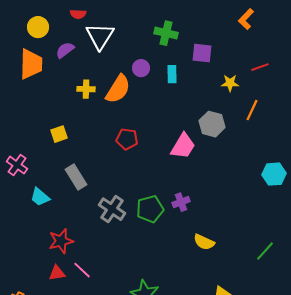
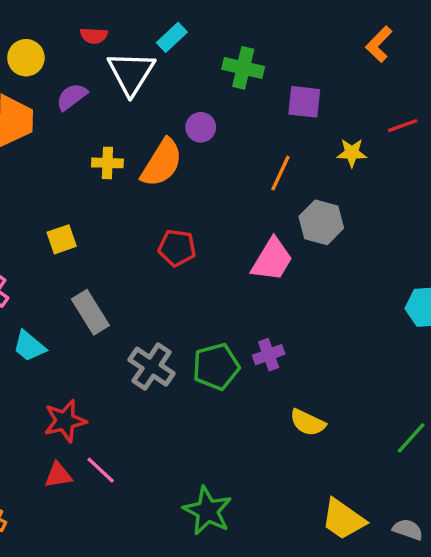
cyan rectangle: (172, 74) -> (172, 37), moved, turned 48
orange line: (252, 110) -> (280, 173), moved

